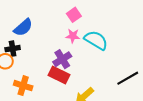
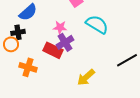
pink star: (73, 36) -> (60, 27), moved
red rectangle: (59, 75) -> (53, 50), moved

